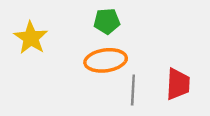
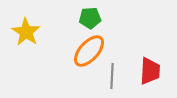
orange ellipse: (106, 60) -> (89, 51), turned -40

